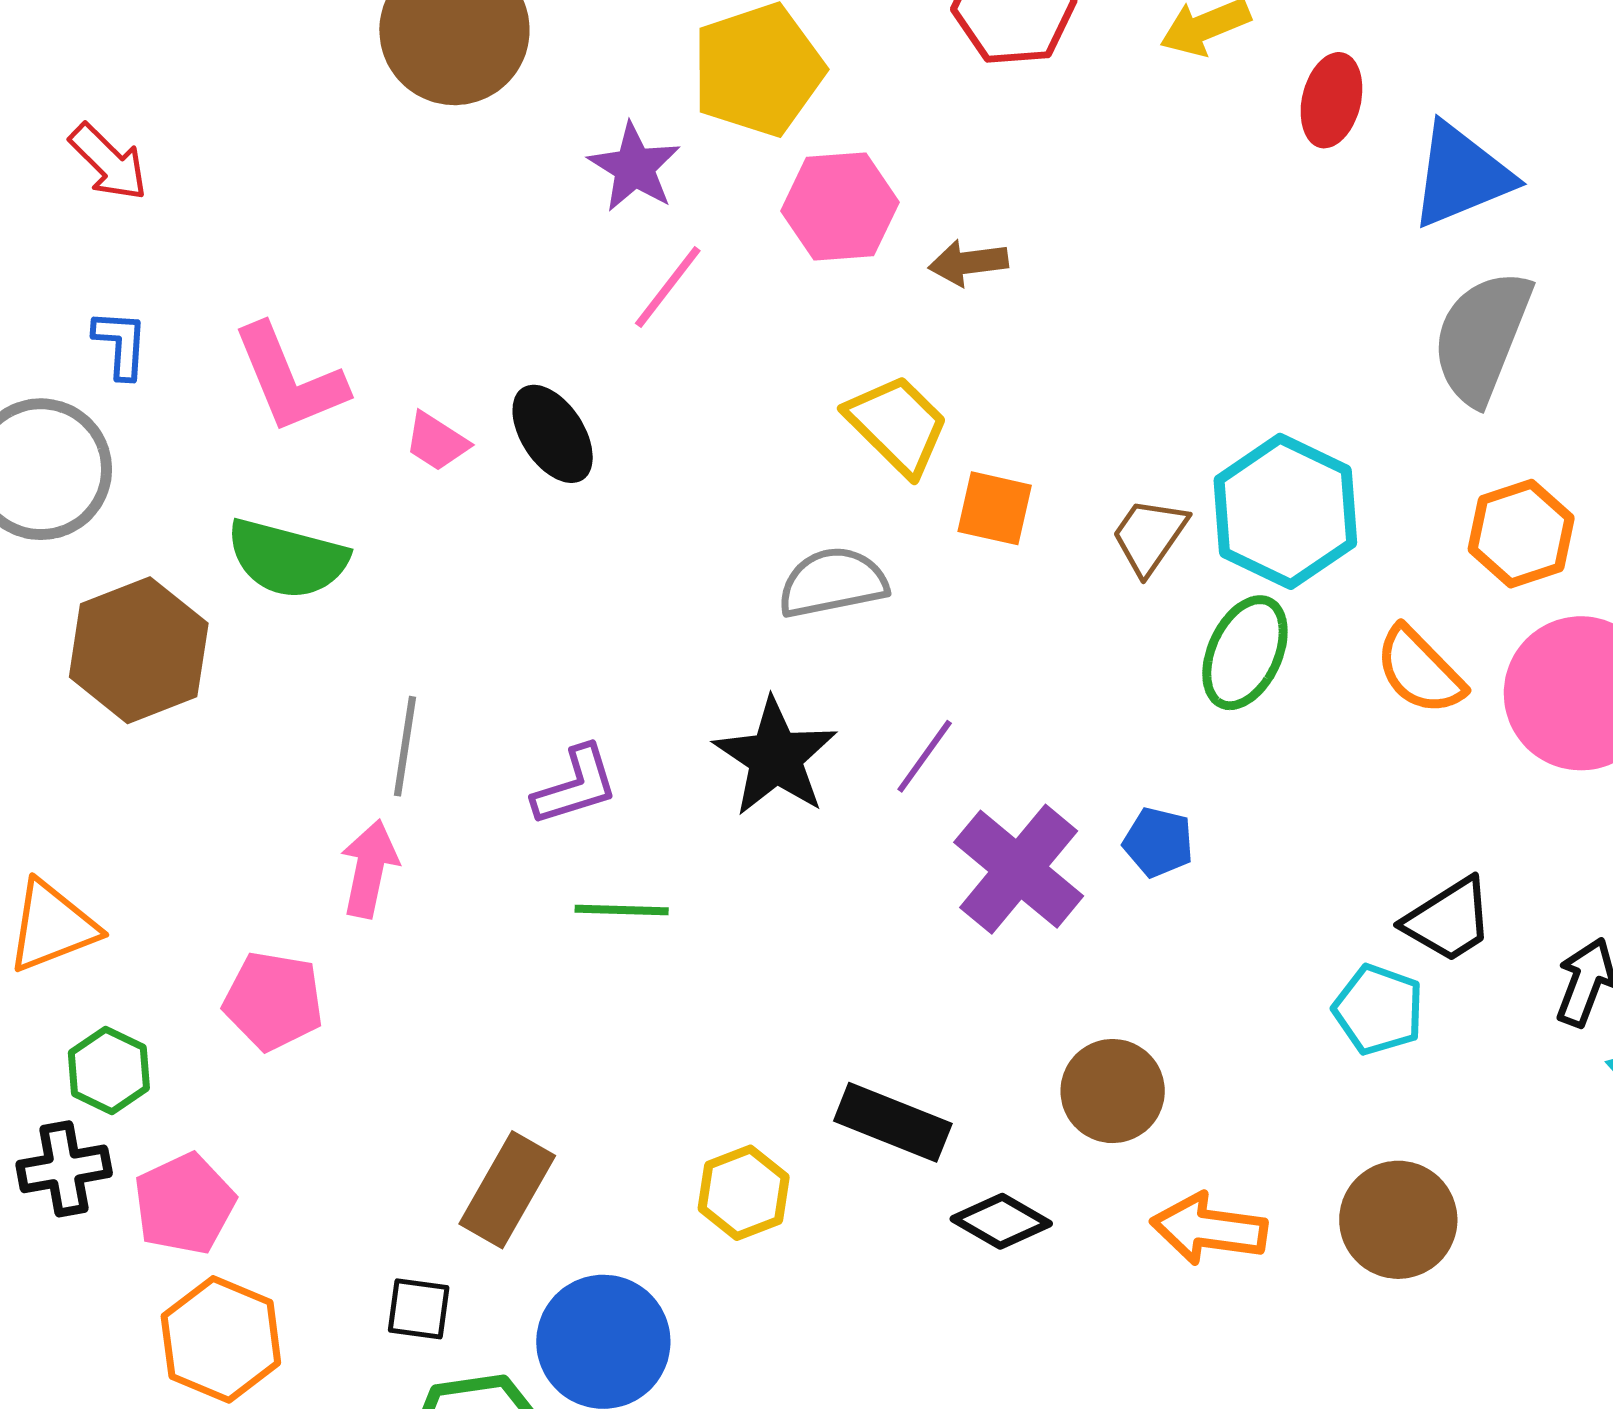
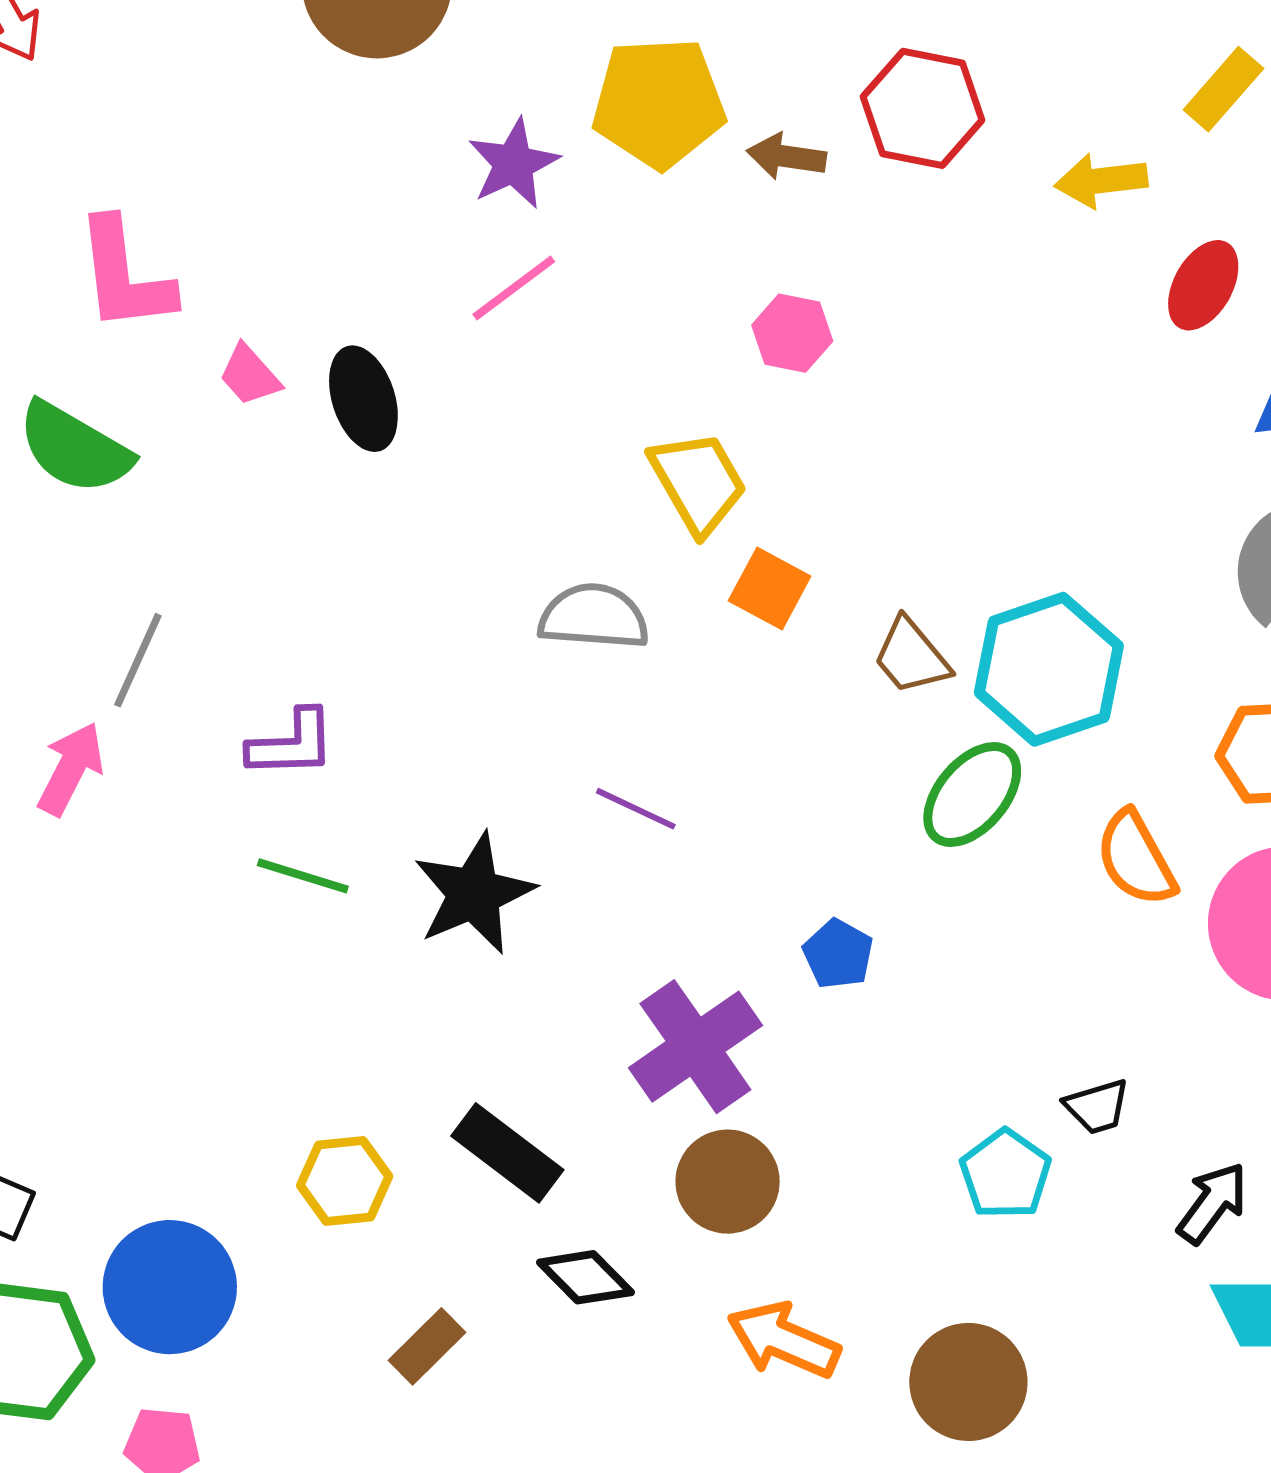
pink hexagon: (840, 207) -> (792, 333), moved, size x0.7
brown arrow: (968, 263) -> (786, 156), moved
brown trapezoid: (1149, 536) -> (911, 656), turned -90
purple line: (925, 756) -> (636, 809), turned 64
black star: (775, 757) -> (474, 893), moved
purple cross: (1019, 869) -> (695, 1047), moved
black trapezoid: (1449, 920) -> (1097, 1106), size x0.7
brown rectangle: (507, 1190) -> (427, 1346), moved, size x0.7

